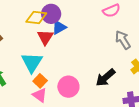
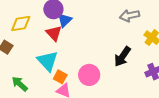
yellow diamond: (36, 17) -> (21, 23), moved
gray arrow: (123, 40) -> (129, 16), turned -54

